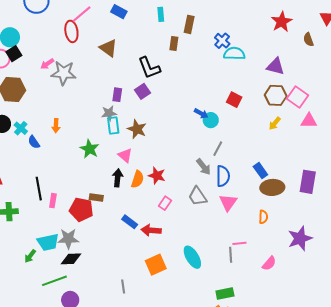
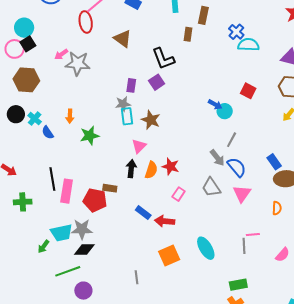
green star: (89, 149) -> (90, 136), moved, turned 30
pink triangle: (125, 155) -> (139, 146), turned 35
blue semicircle: (223, 176) -> (237, 167), turned -40
pink rectangle: (53, 201) -> (67, 191), size x1.6

